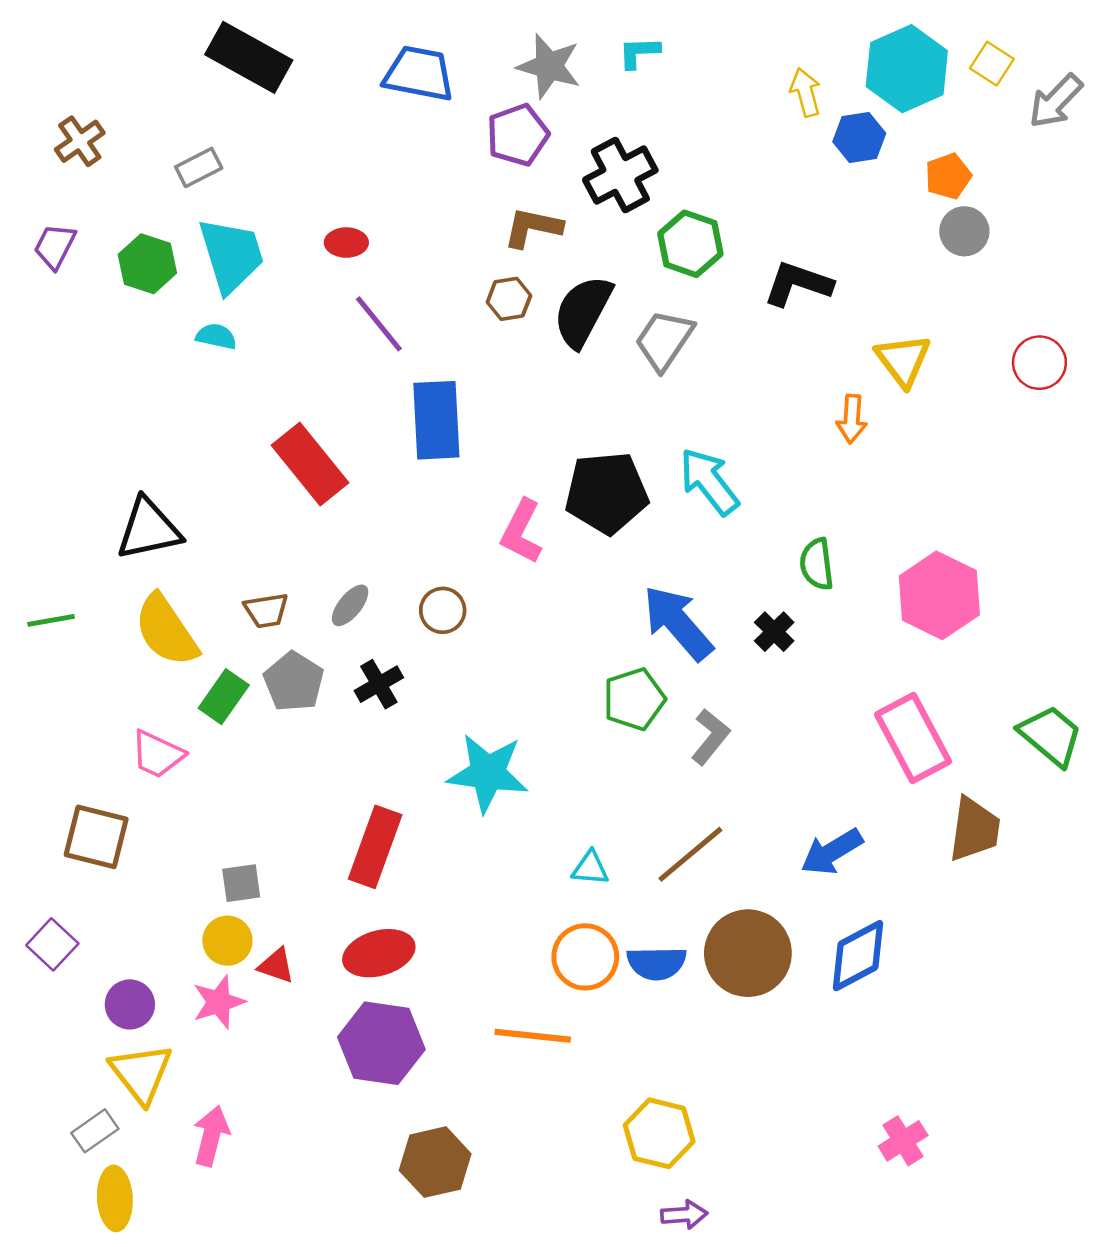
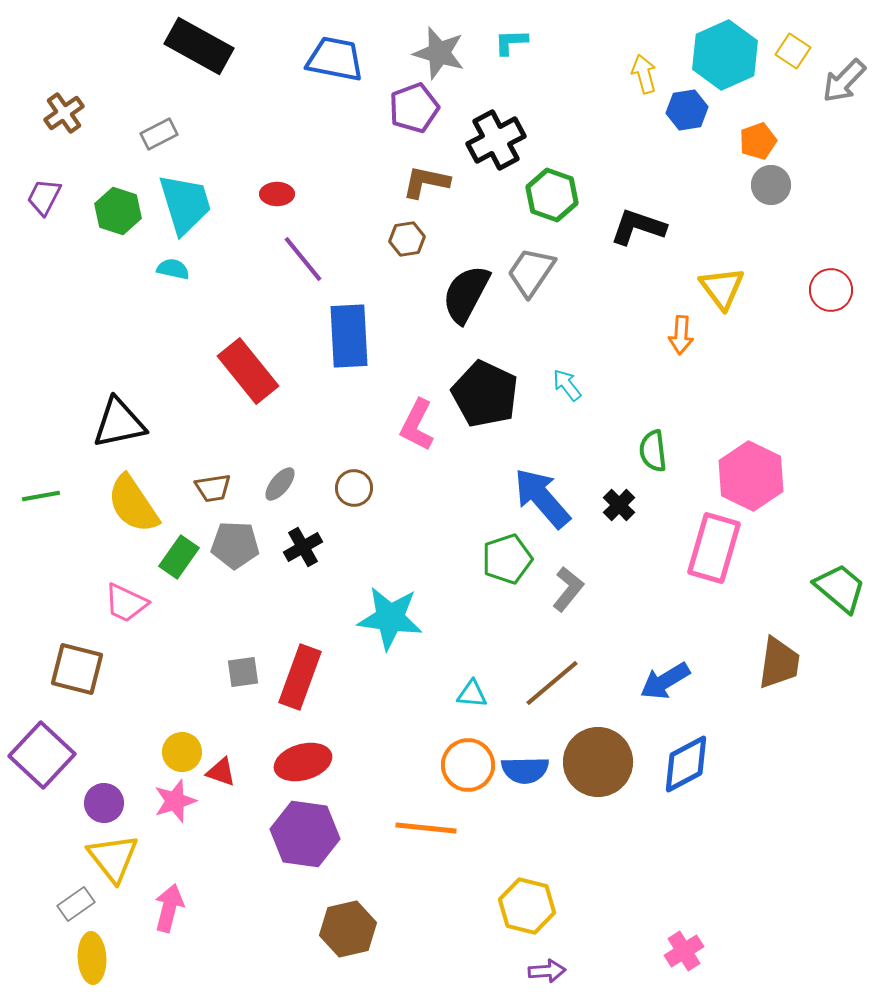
black semicircle: (583, 311) -> (466, 294), moved
cyan arrow: (709, 482) -> (567, 385), size x0.6
black pentagon: (607, 493) -> (485, 394), turned 30
gray pentagon: (294, 682) -> (235, 545), turned -30
pink rectangle: (913, 738) -> (714, 548), moved, turned 44
gray square: (241, 883) -> (243, 672), moved
purple square: (52, 944) -> (42, 755), size x1.6
pink cross: (903, 1141) -> (684, 951), moved

